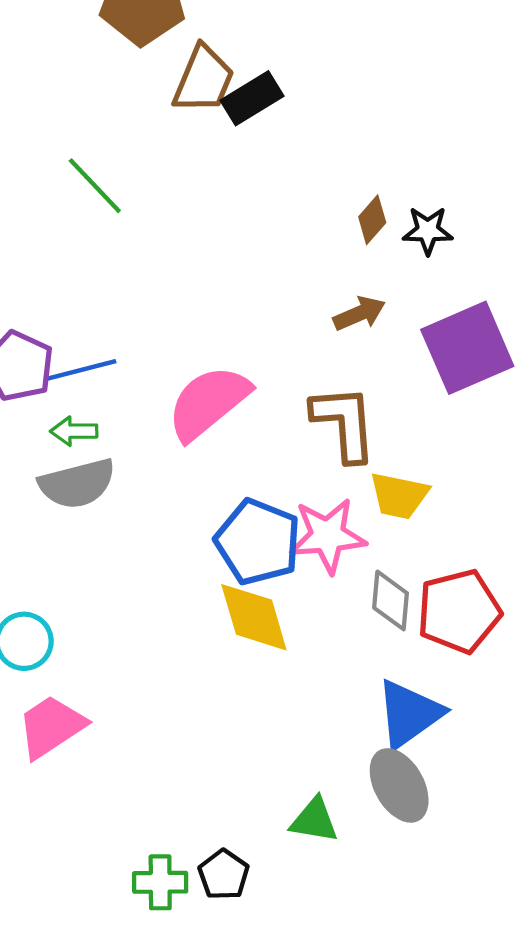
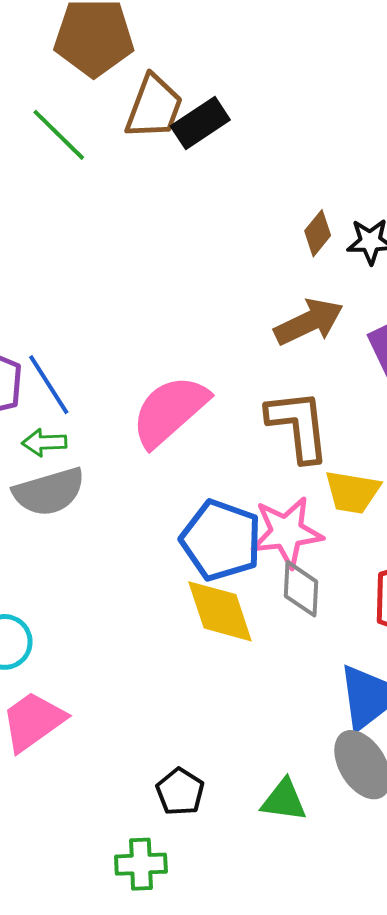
green line: (95, 186) -> (59, 135), moved
brown arrow: (359, 314) -> (309, 322), size x1.4
blue line: (81, 370) -> (49, 385), turned 74
gray diamond: (391, 600) -> (301, 589), moved
black pentagon: (224, 875) -> (180, 792), moved

